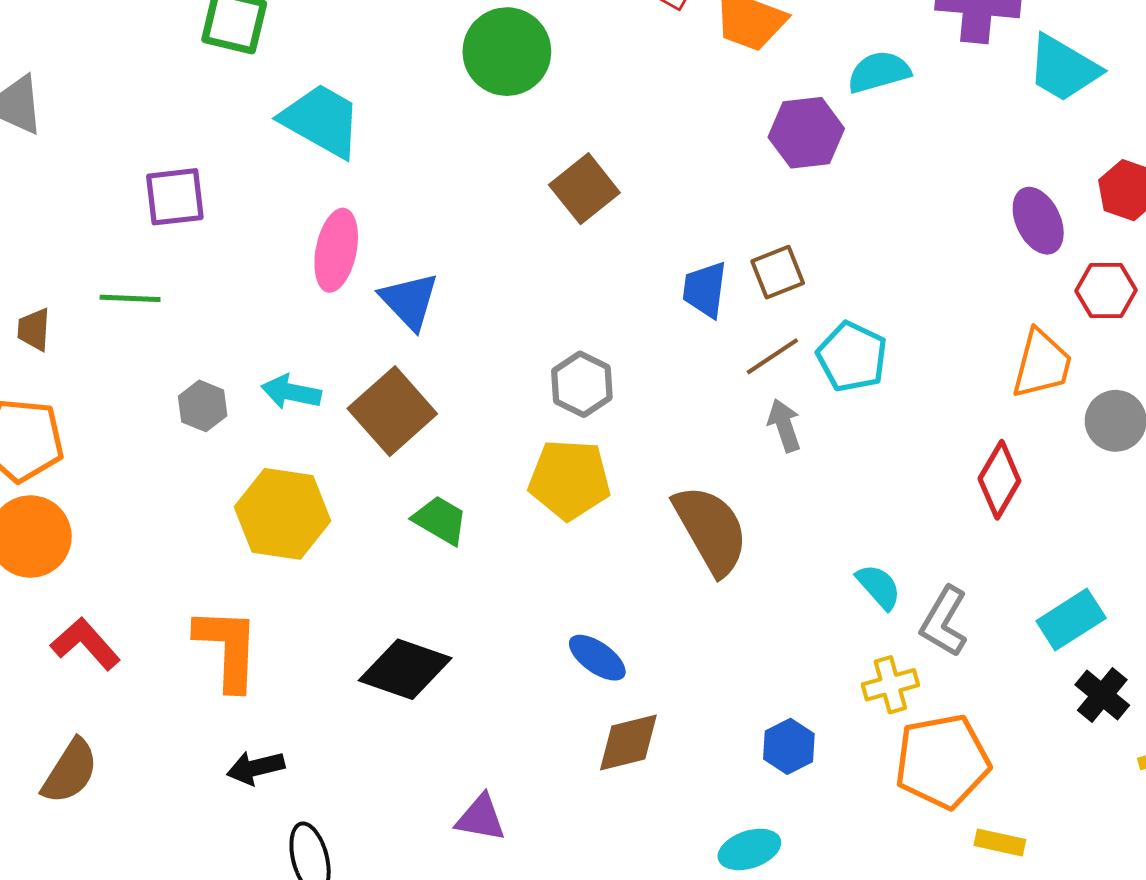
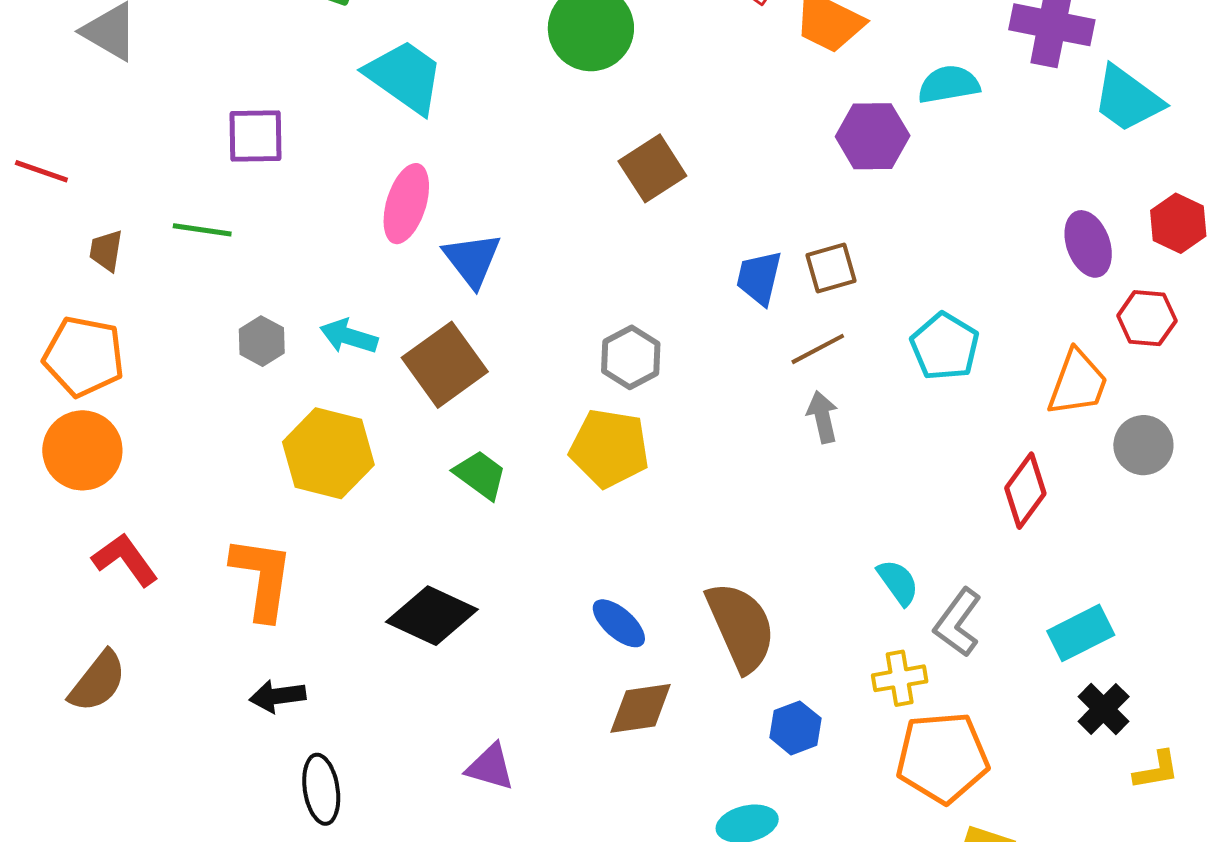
cyan pentagon: (852, 357) -> (945, 346), moved
brown semicircle: (711, 530) -> (741, 627), moved

